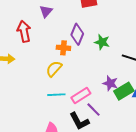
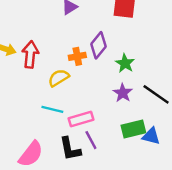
red arrow: (24, 31) -> (30, 55), moved
orange cross: (63, 48) -> (77, 56), turned -32
purple star: (110, 83) -> (123, 93), moved

